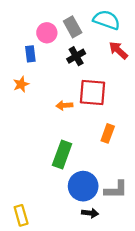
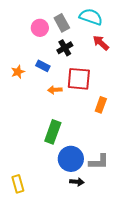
blue rectangle: (30, 54) -> (43, 66), moved, turned -56
orange rectangle: (108, 133) -> (101, 105), moved

